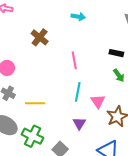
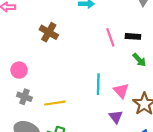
pink line: (74, 60) -> (110, 37), moved
purple triangle: (79, 123) -> (116, 117), moved

